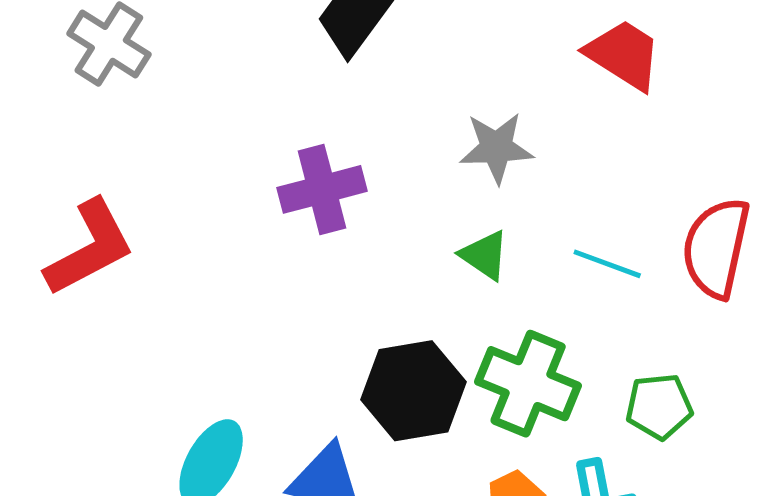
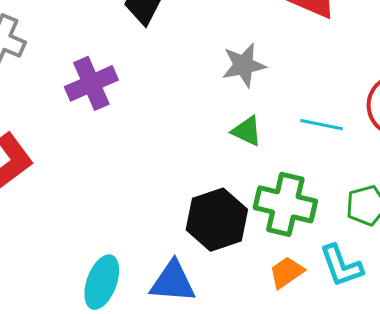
purple cross: (322, 189) -> (91, 83), moved

